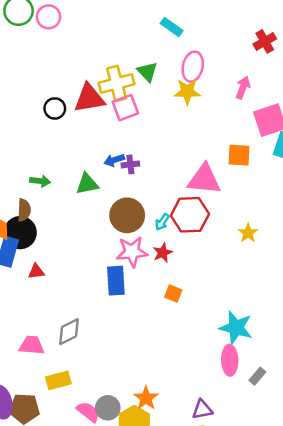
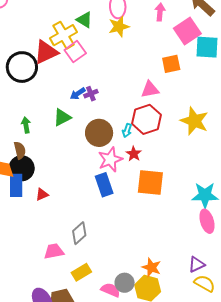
black circle: (55, 108) -> (22, 67), size x1.8
pink triangle: (204, 179) -> (150, 89), size x0.7
green arrow: (40, 181) -> (26, 125), turned -91
yellow star: (248, 233) -> (194, 121), size x1.8
orange square: (173, 294) -> (150, 183), size x2.0

